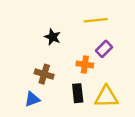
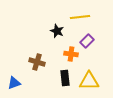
black star: (53, 37) -> (57, 31), moved
blue triangle: (32, 99) -> (14, 83), moved

